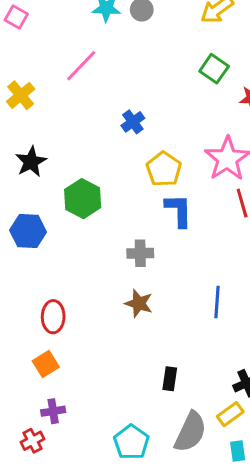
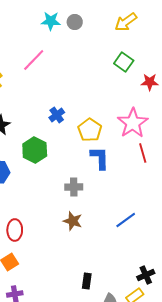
blue cross: (133, 122) -> (57, 115), moved
blue line: (217, 302) -> (126, 220), turned 50
black rectangle: (170, 379) -> (87, 281), moved

